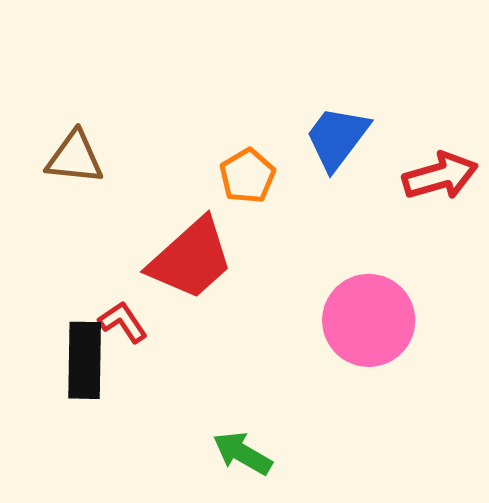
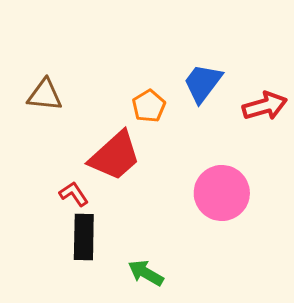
black rectangle: (85, 360) -> (84, 237), moved

